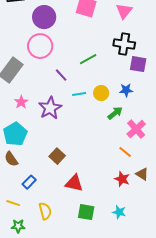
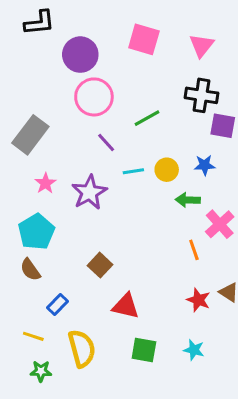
pink circle: (40, 46) -> (94, 97), moved
green arrow: (115, 113) -> (188, 200), turned -140
orange line: (125, 152) -> (194, 250), moved, turned 32
yellow semicircle: (45, 211) -> (82, 348), size x1.4

